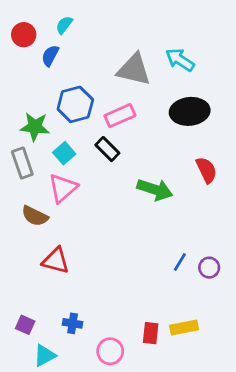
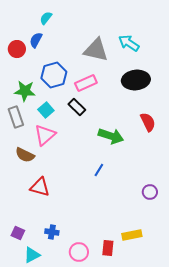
red circle: (24, 35) -> (17, 49), moved
blue line: (180, 262) -> (99, 170), moved
red rectangle: (151, 333) -> (108, 248), moved

